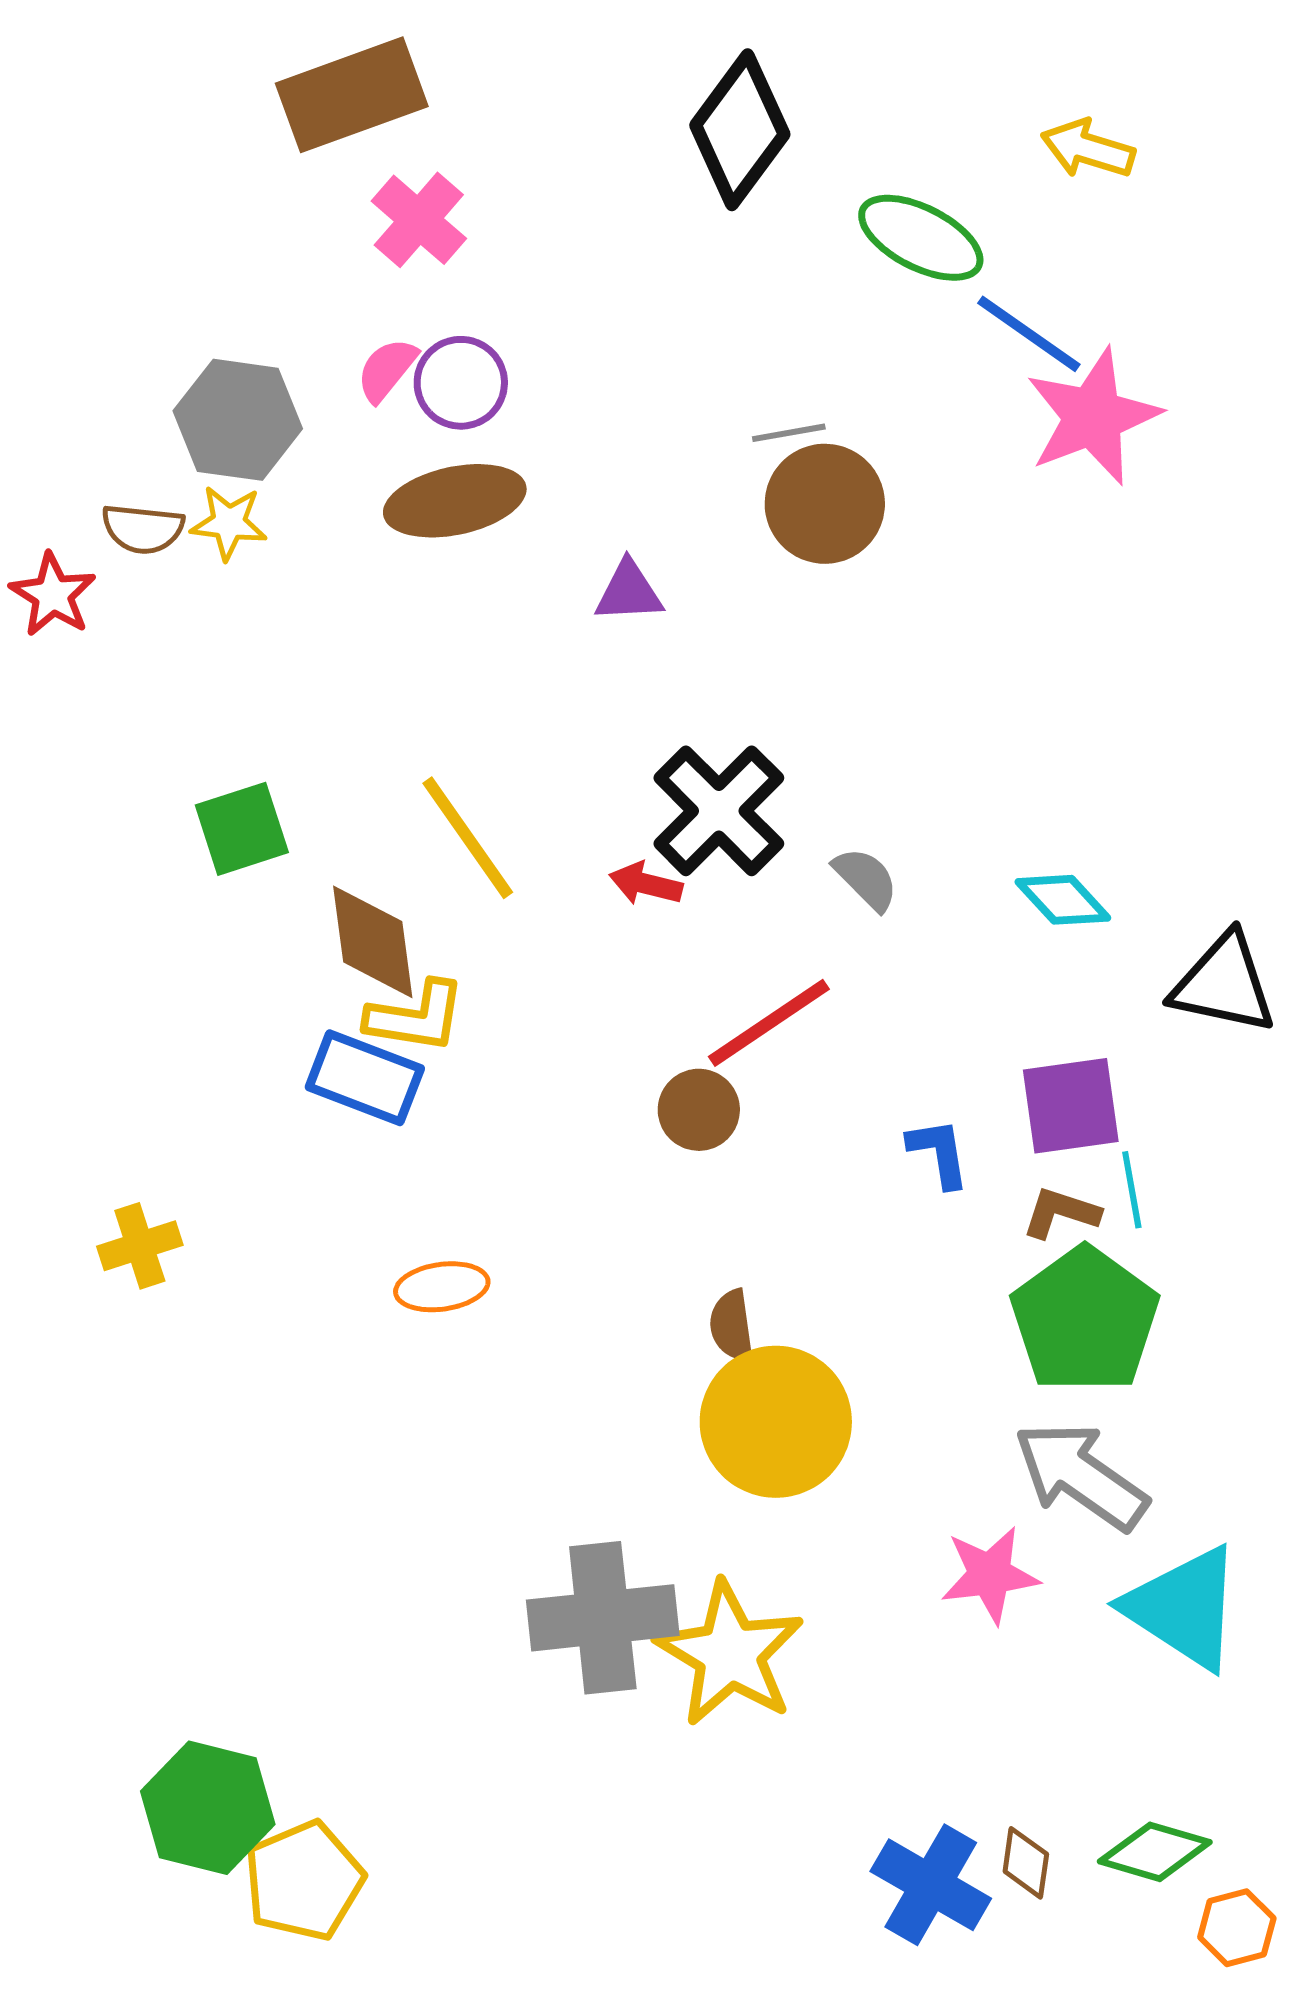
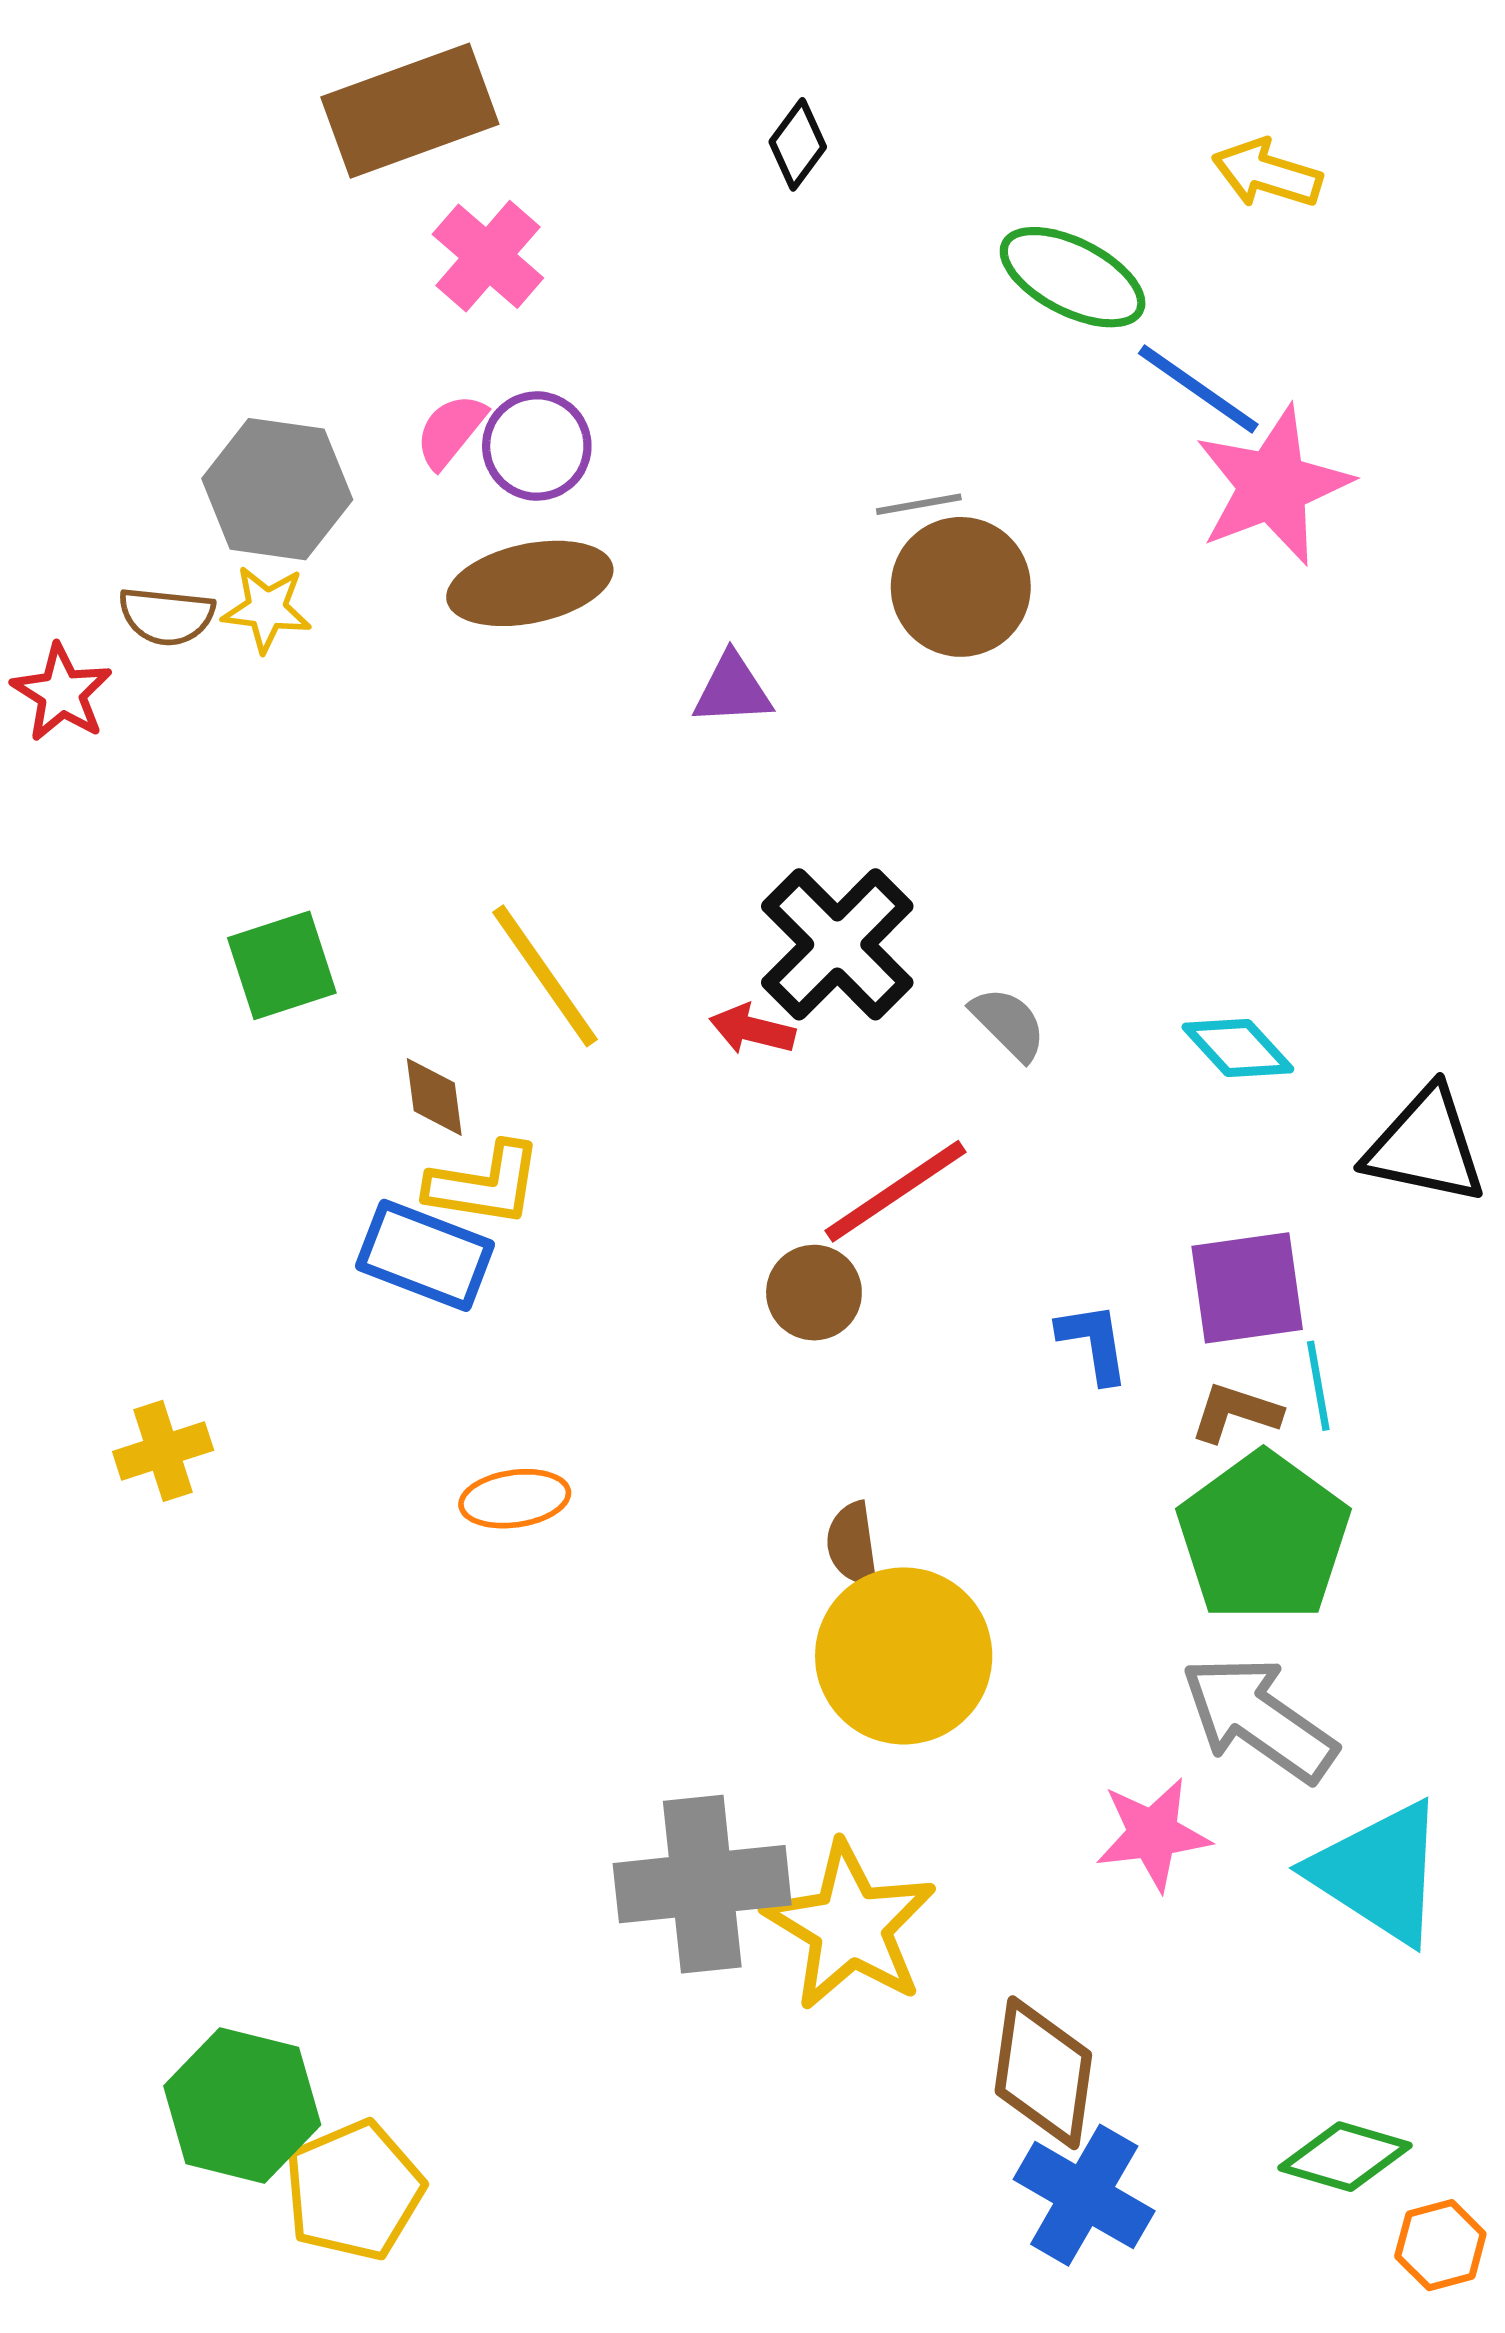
black diamond: (740, 130) -> (798, 144), moved, size x0.5
brown diamond: (373, 942) -> (434, 1097), size x0.6
brown diamond: (1026, 1863) -> (1043, 2073), moved, size x1.8

